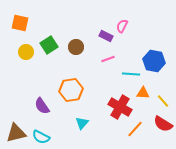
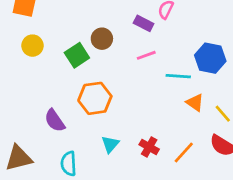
green square: (49, 45) -> (77, 55), moved
orange triangle: (143, 93) -> (195, 103), turned 32
red cross: (120, 107) -> (149, 147), moved, size x0.6
cyan semicircle: (41, 137) -> (69, 164), moved, turned 60

